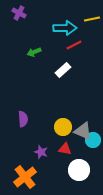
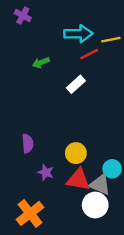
yellow line: (92, 19) -> (111, 40), moved
gray triangle: (83, 131) -> (100, 184), moved
red triangle: (65, 149) -> (78, 180), size x1.5
purple star: (41, 152) -> (46, 172), moved

